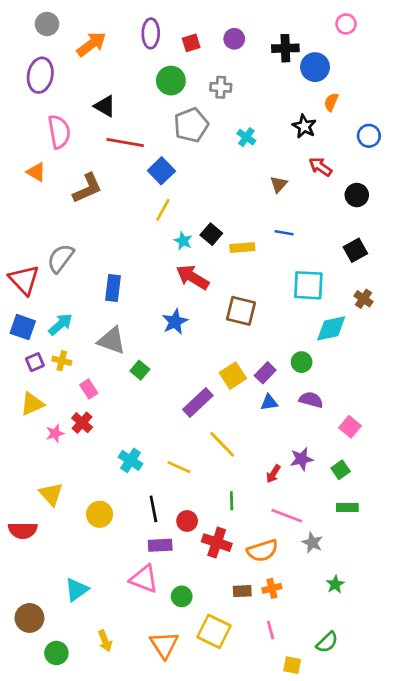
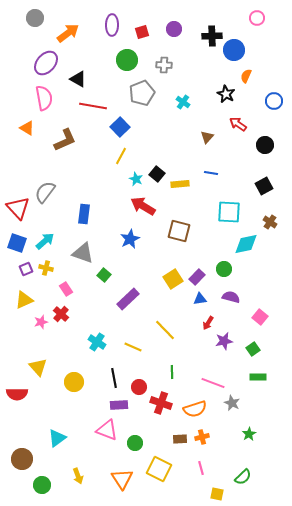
purple ellipse: (40, 75) -> (46, 63), moved, turned 30
purple rectangle: (198, 402) -> (128, 299), moved
red arrow: (273, 474) -> (208, 323), moved

